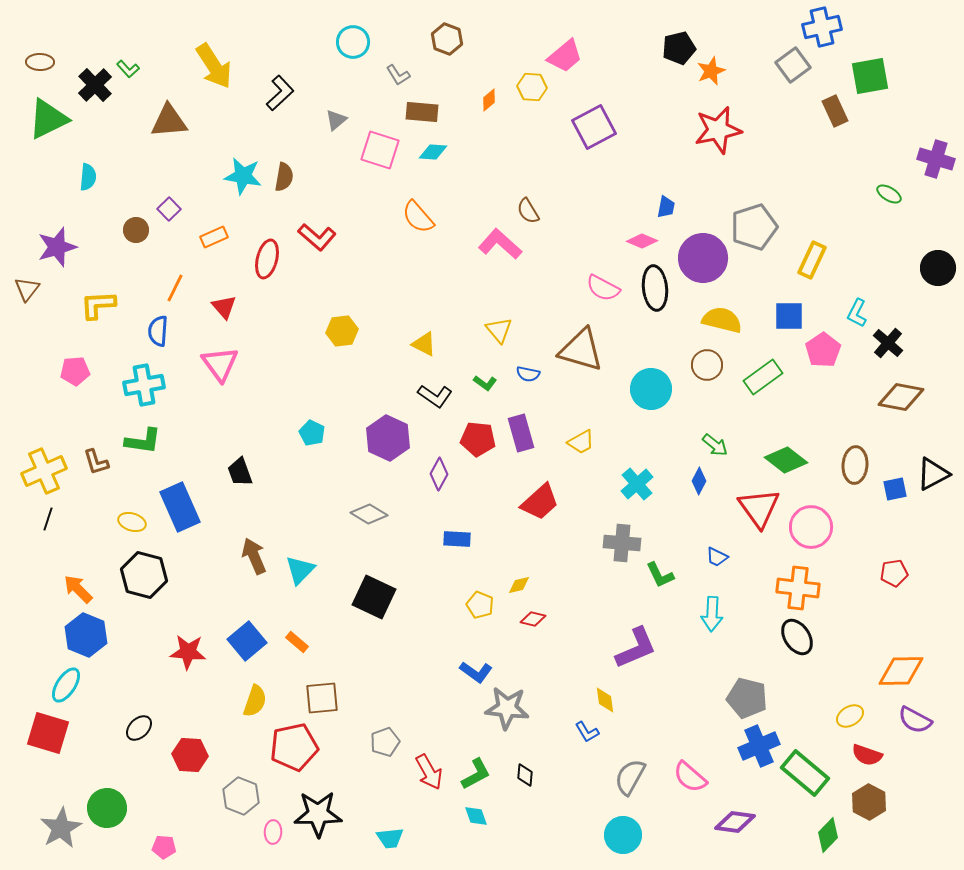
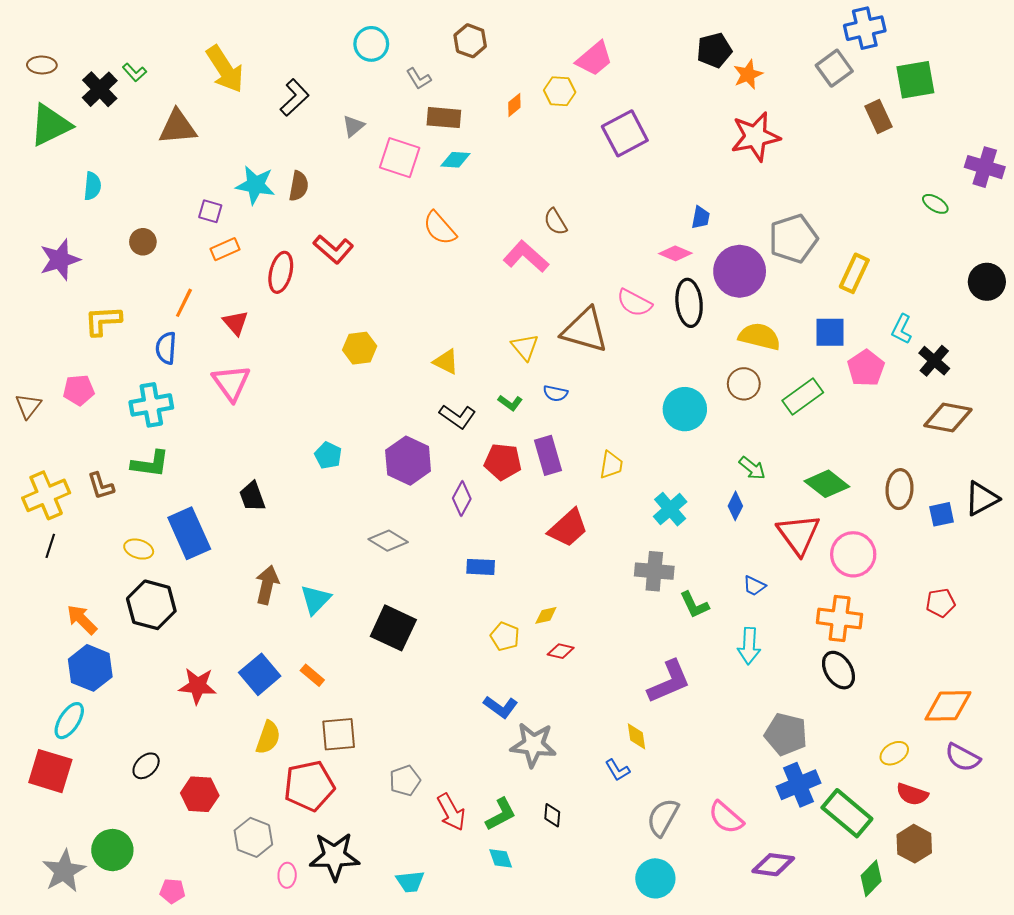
purple square: (169, 209) -> (210, 211), moved, turned -30
brown triangle: (27, 289) -> (28, 406), moved
brown triangle: (581, 350) -> (585, 330), moved
yellow trapezoid: (581, 442) -> (611, 465), turned -52
brown arrow: (254, 556) -> (267, 585), turned 36

